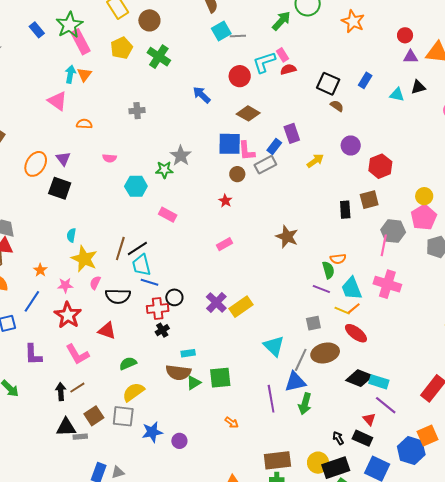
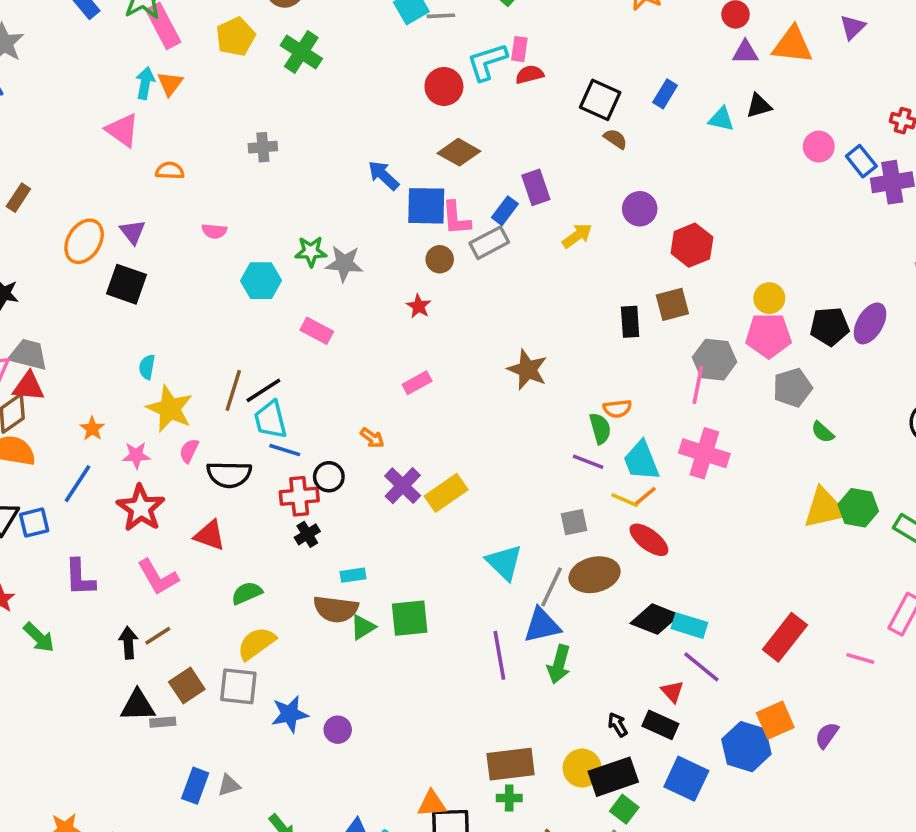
pink rectangle: (282, 55) -> (519, 49), turned 40
blue arrow: (202, 95) -> (383, 175), moved
gray star: (181, 156) -> (344, 264), moved, turned -30
pink pentagon: (424, 217) -> (768, 336), turned 30
orange arrow: (232, 423) -> (372, 438), moved

